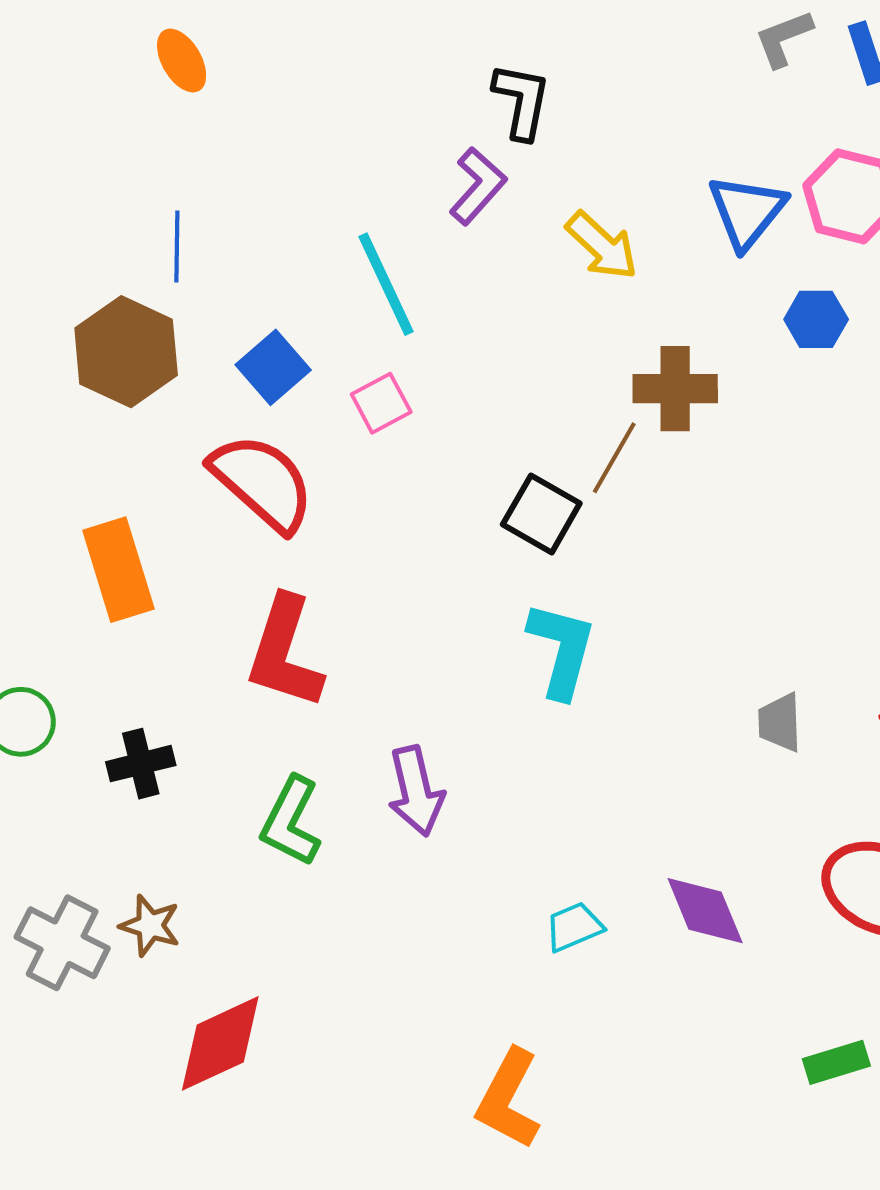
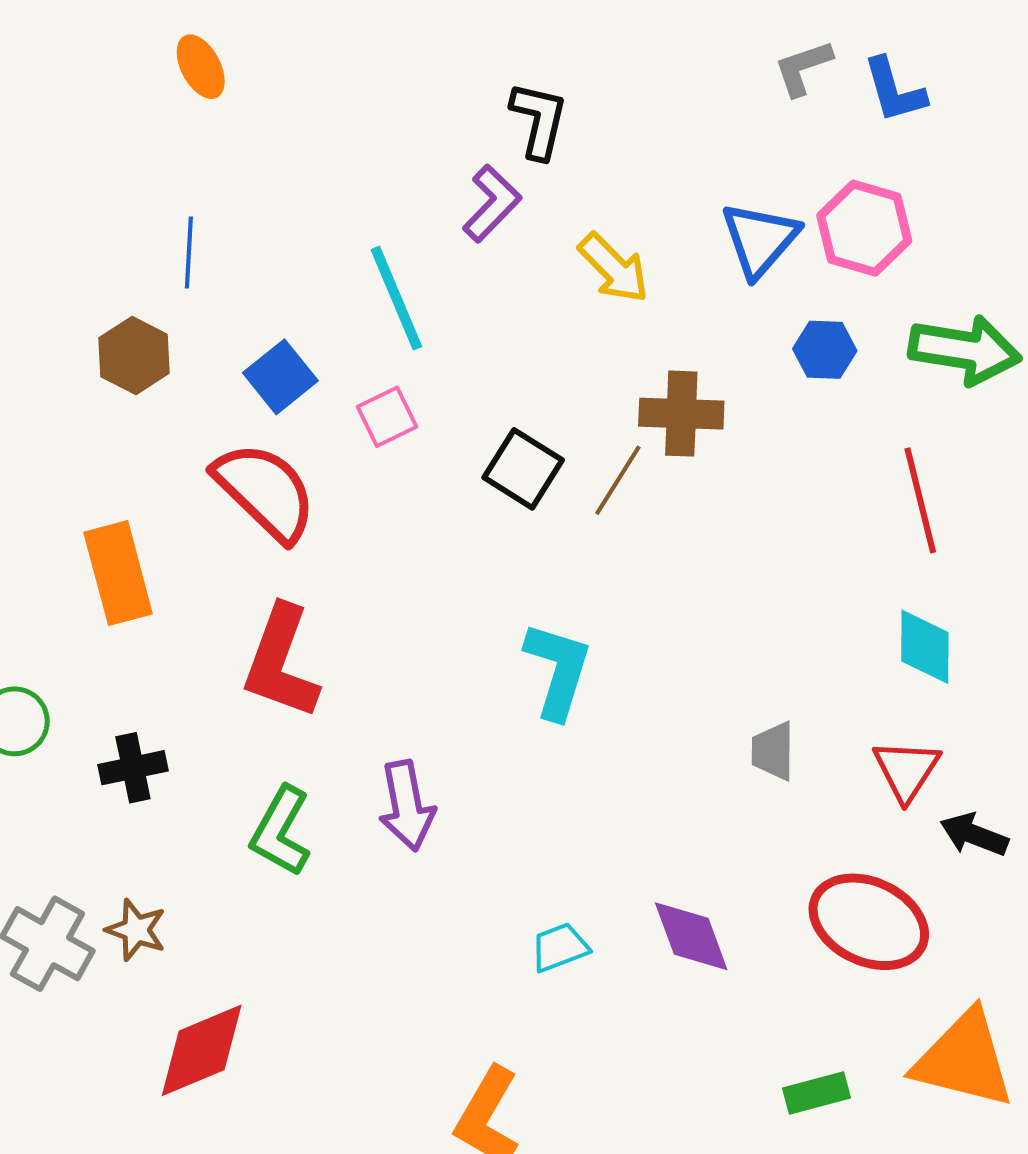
brown hexagon: (126, 352) -> (134, 355), size x0.7
black square: (541, 514) -> (523, 469), moved

